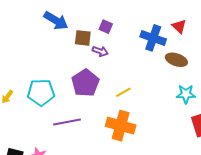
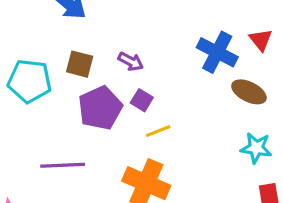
purple square: (106, 27) -> (142, 100), moved
brown square: (83, 38) -> (80, 64), moved
cyan pentagon: (41, 92) -> (30, 81), moved

